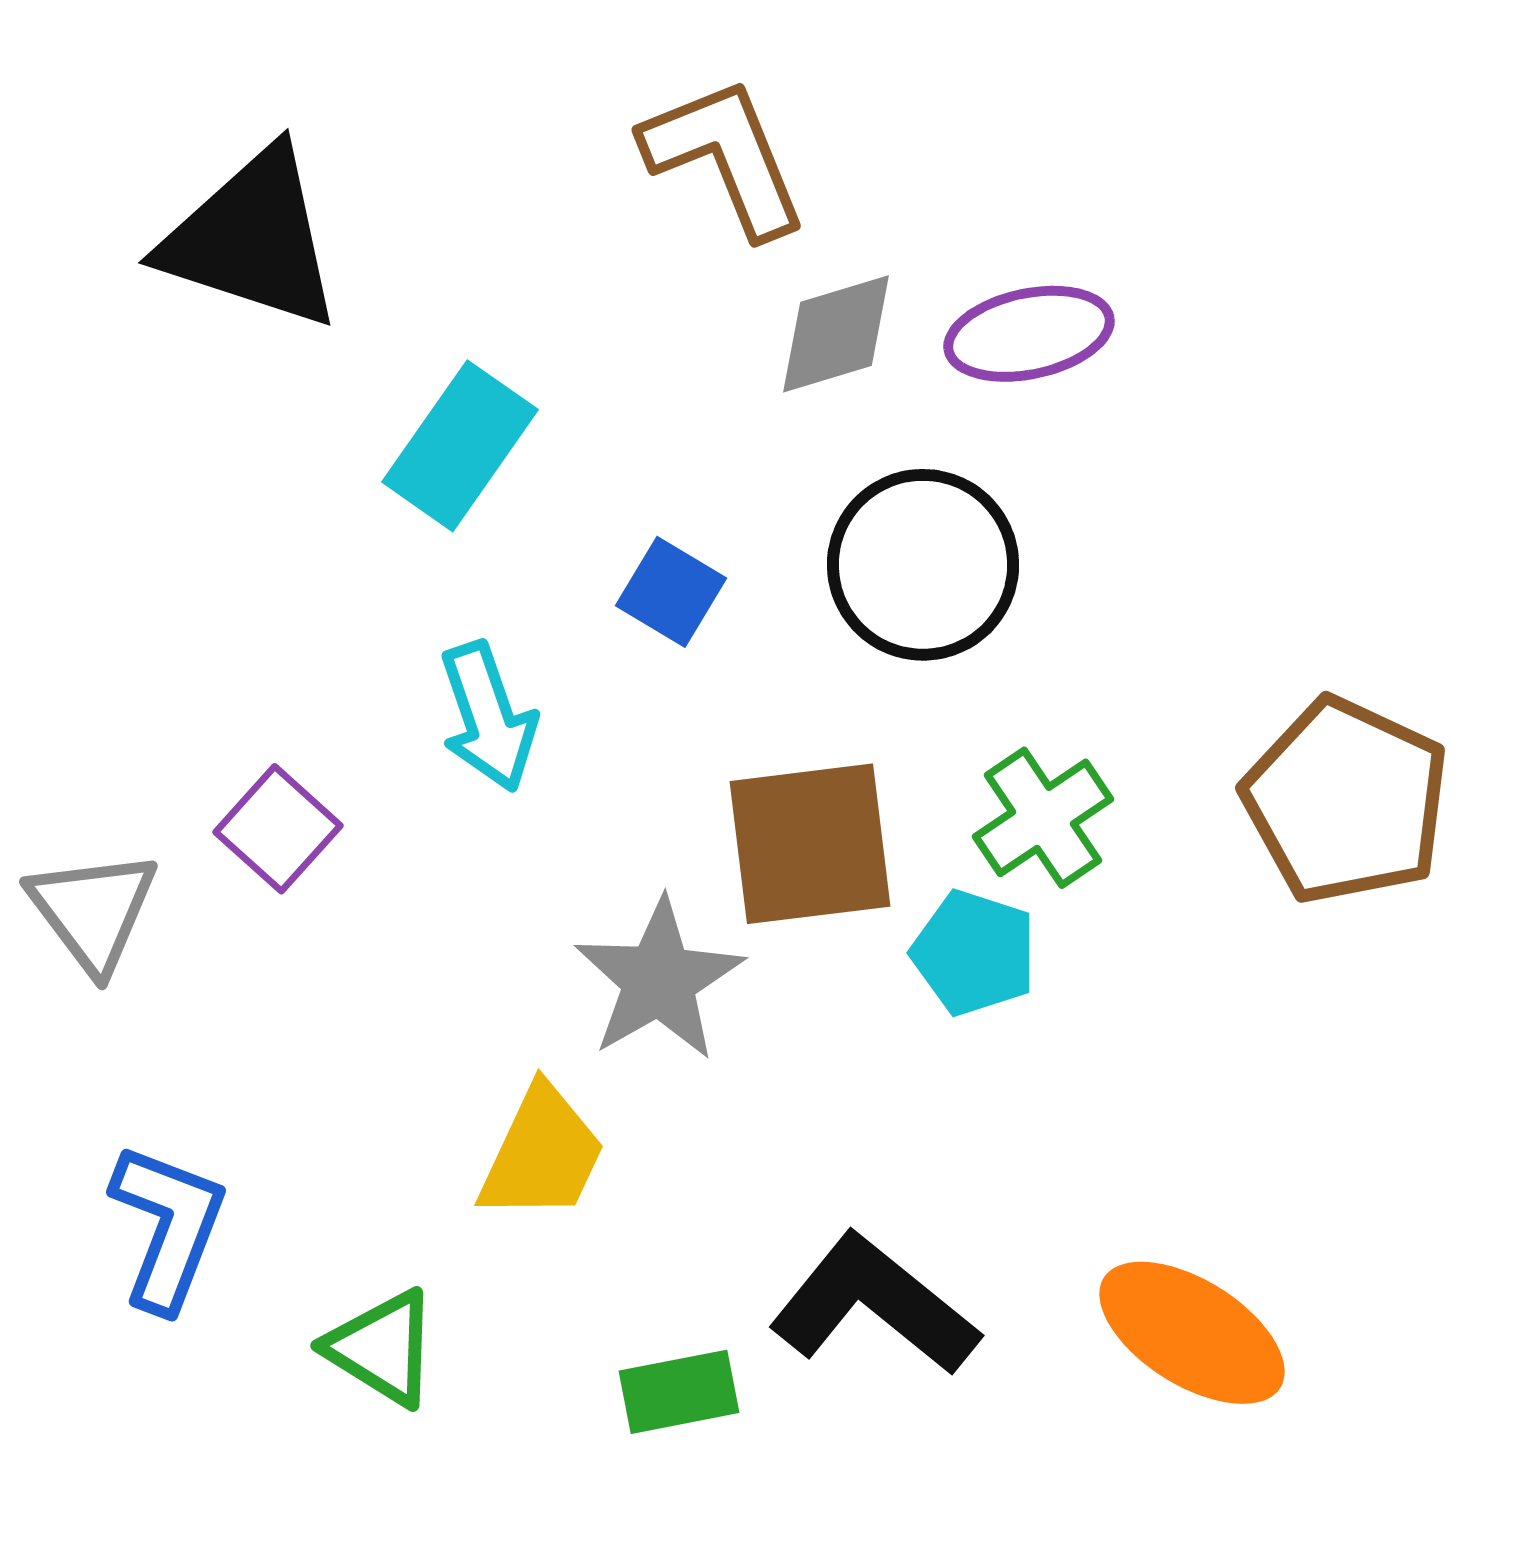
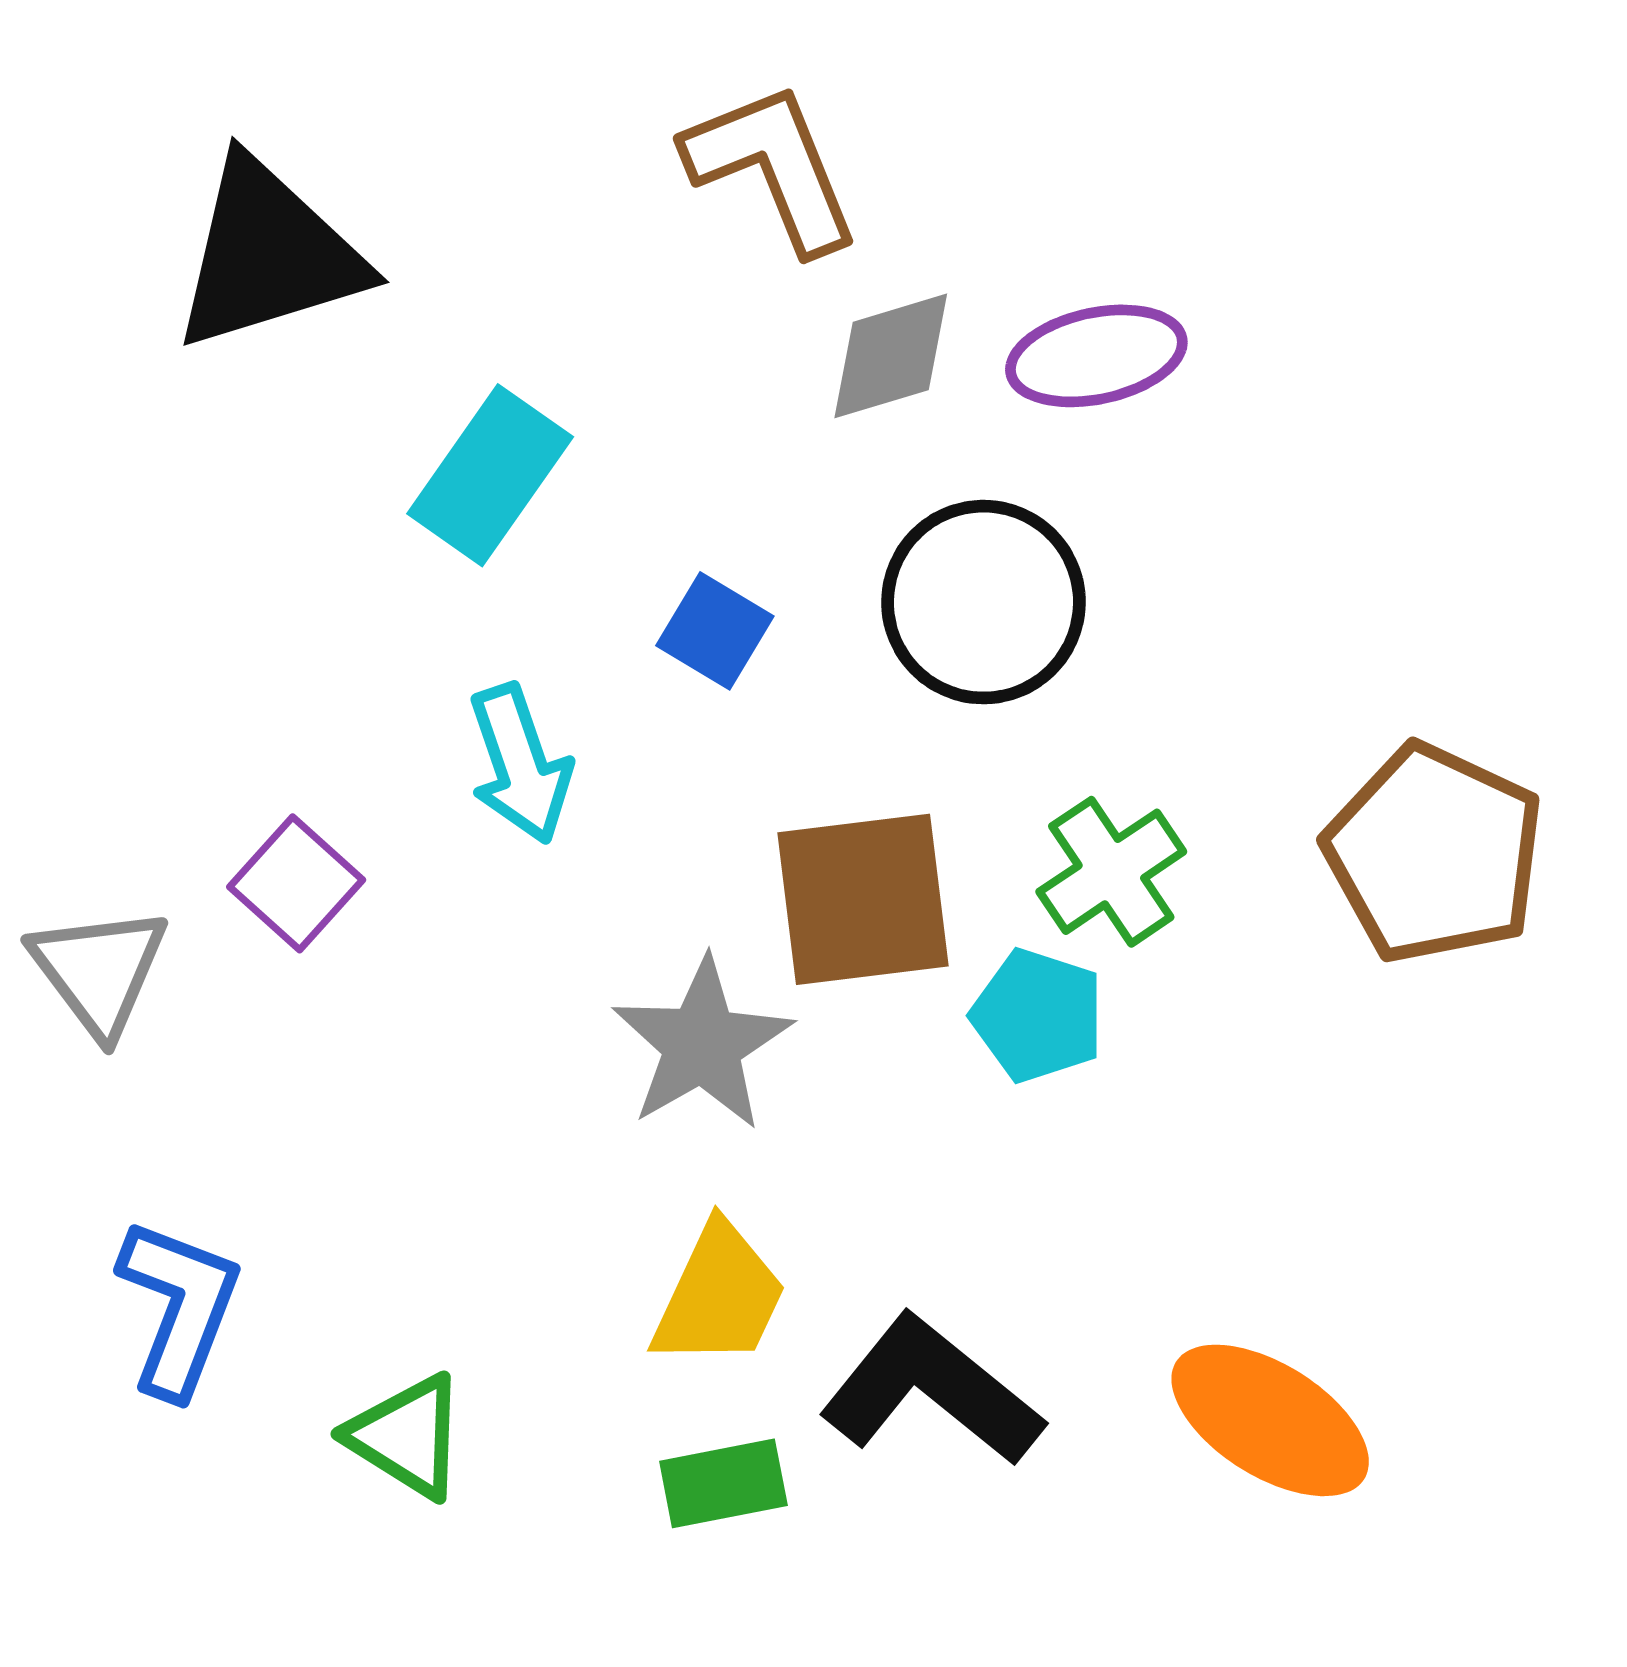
black triangle: (252, 239) -> (268, 255), turned -35
yellow trapezoid: (542, 1154) -> (719, 1296), moved

